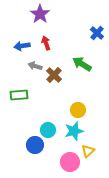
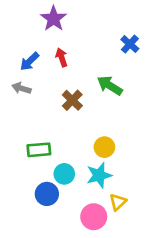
blue arrow: (22, 46) -> (29, 61), turned -35
gray arrow: (35, 66) -> (21, 88), moved
green rectangle: (19, 95) -> (39, 150), moved

